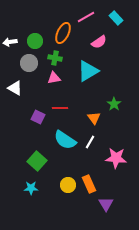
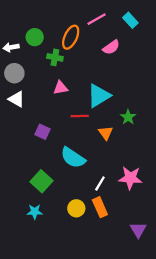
green circle: (35, 41) -> (35, 37), moved
green cross: (55, 58) -> (55, 57), moved
gray circle: (29, 63) -> (14, 73), moved
cyan triangle: (88, 71) -> (99, 96), moved
red line: (60, 108) -> (80, 116), moved
white line: (90, 142) -> (100, 184), moved
purple triangle: (106, 204) -> (138, 230), moved

